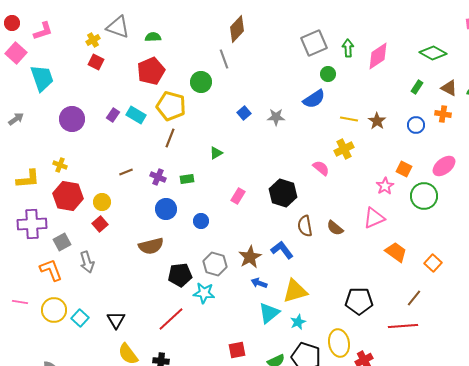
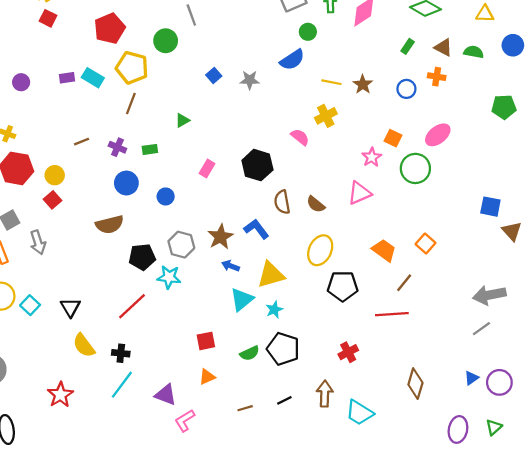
purple rectangle: (113, 115) -> (67, 78), turned 48
purple circle: (72, 119) -> (21, 82), size x0.6
orange trapezoid: (396, 252) -> (384, 250), moved
yellow ellipse: (339, 343) -> (320, 250), moved, turned 36

